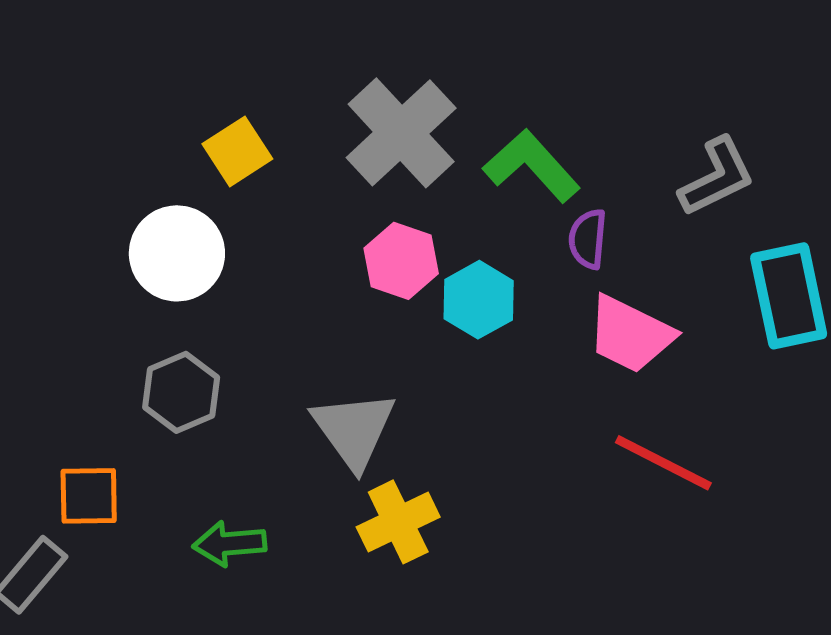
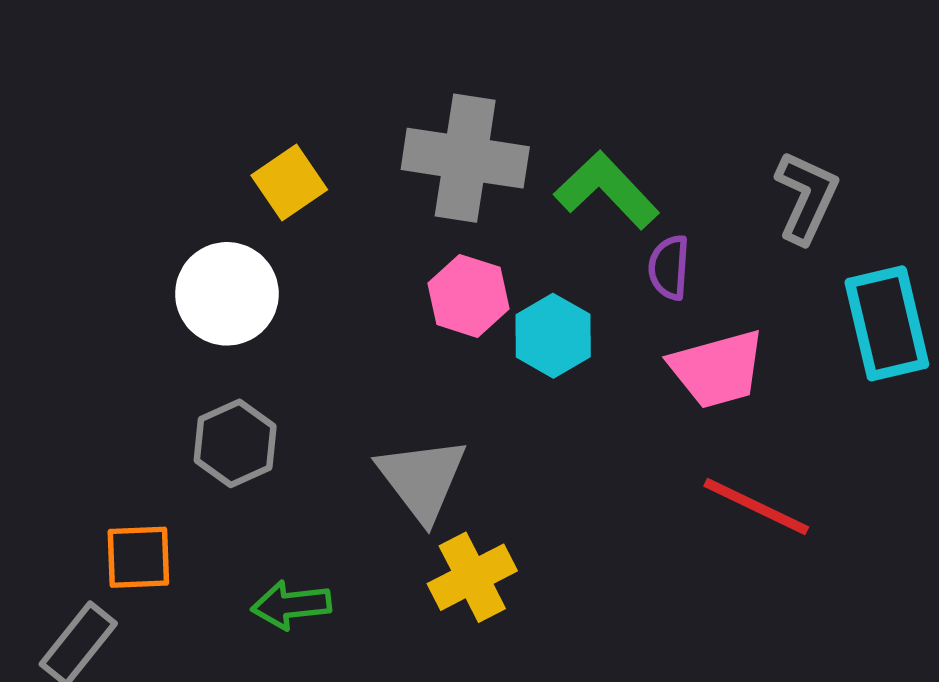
gray cross: (401, 133) -> (465, 158), turned -37
gray L-shape: (717, 177) -> (806, 197), turned -38
pink trapezoid: (630, 334) -> (717, 369), turned -40

